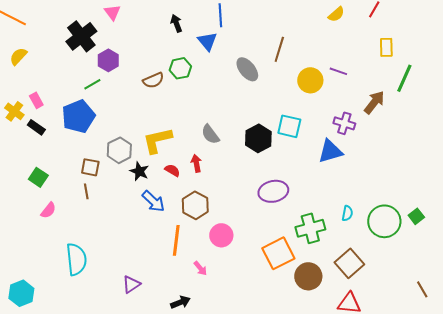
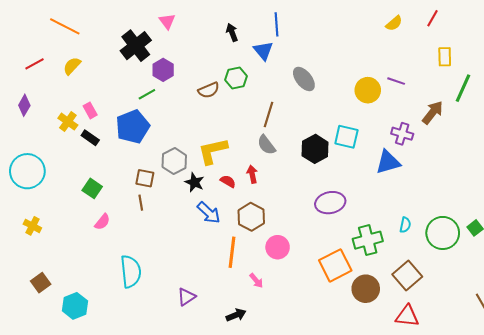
brown line: (279, 49) -> (268, 114), moved

